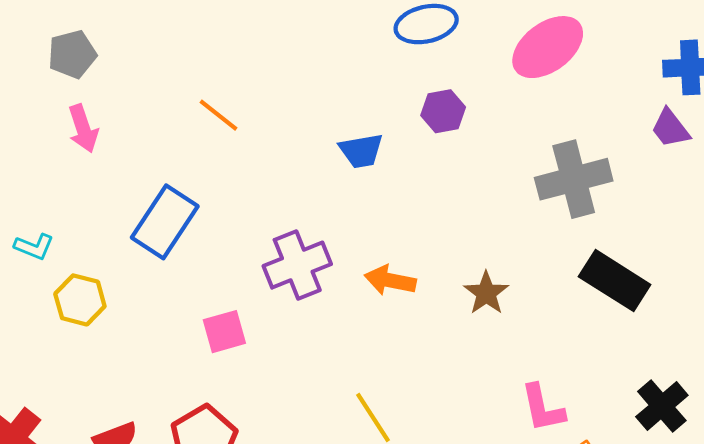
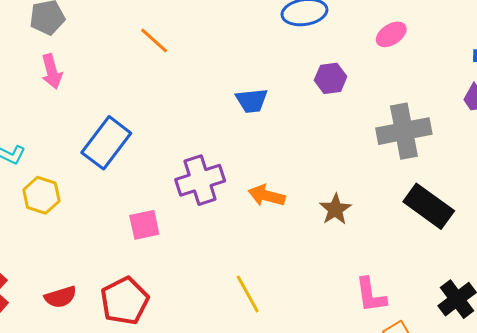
pink ellipse: (548, 47) -> (391, 34), size x0.6
purple hexagon: (443, 111) -> (331, 78), moved
orange line: (218, 115) -> (154, 40), moved

